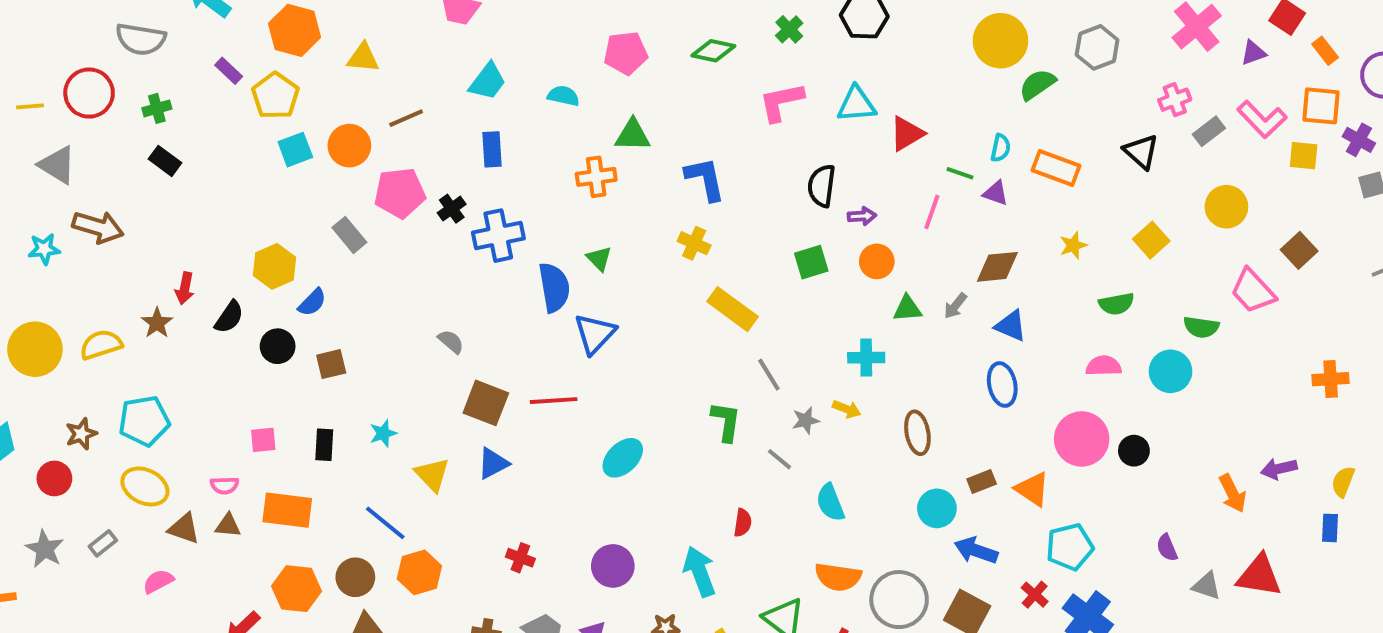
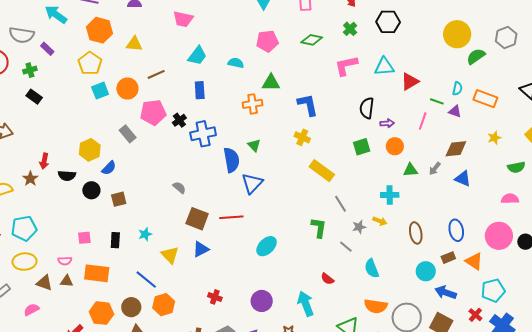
purple rectangle: (229, 71) -> (47, 49), moved
black semicircle: (229, 317) -> (67, 176), turned 60
blue ellipse: (1002, 385) -> (456, 230), moved
yellow ellipse: (145, 486) -> (24, 262), turned -30
red semicircle: (743, 523) -> (327, 279), turned 120

